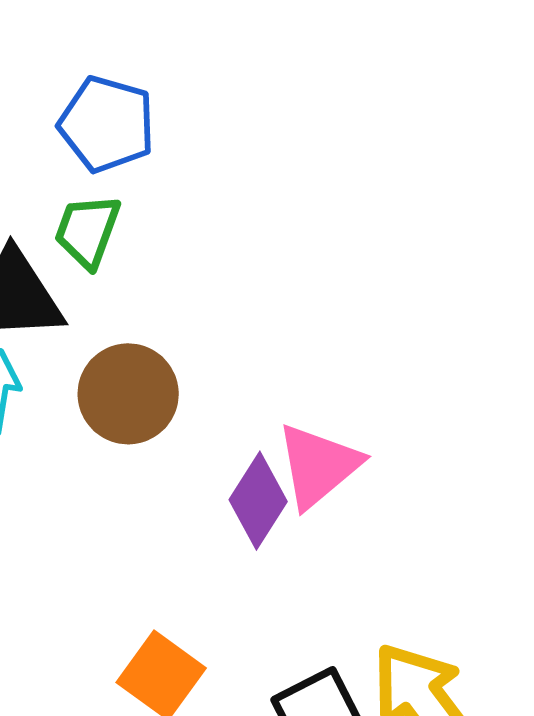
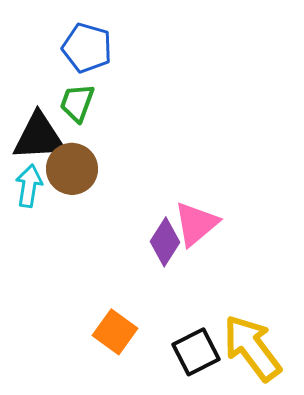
brown circle: (128, 394) -> (72, 169), moved

